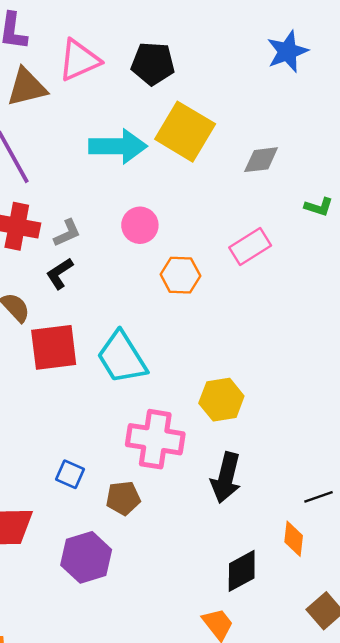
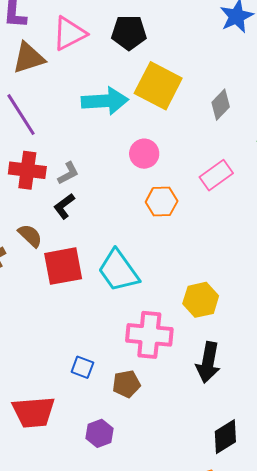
gray diamond: (261, 160) -> (221, 105), turned -36
pink circle: (140, 225) -> (144, 154), moved
purple hexagon: (86, 557) -> (100, 433), size x0.7

